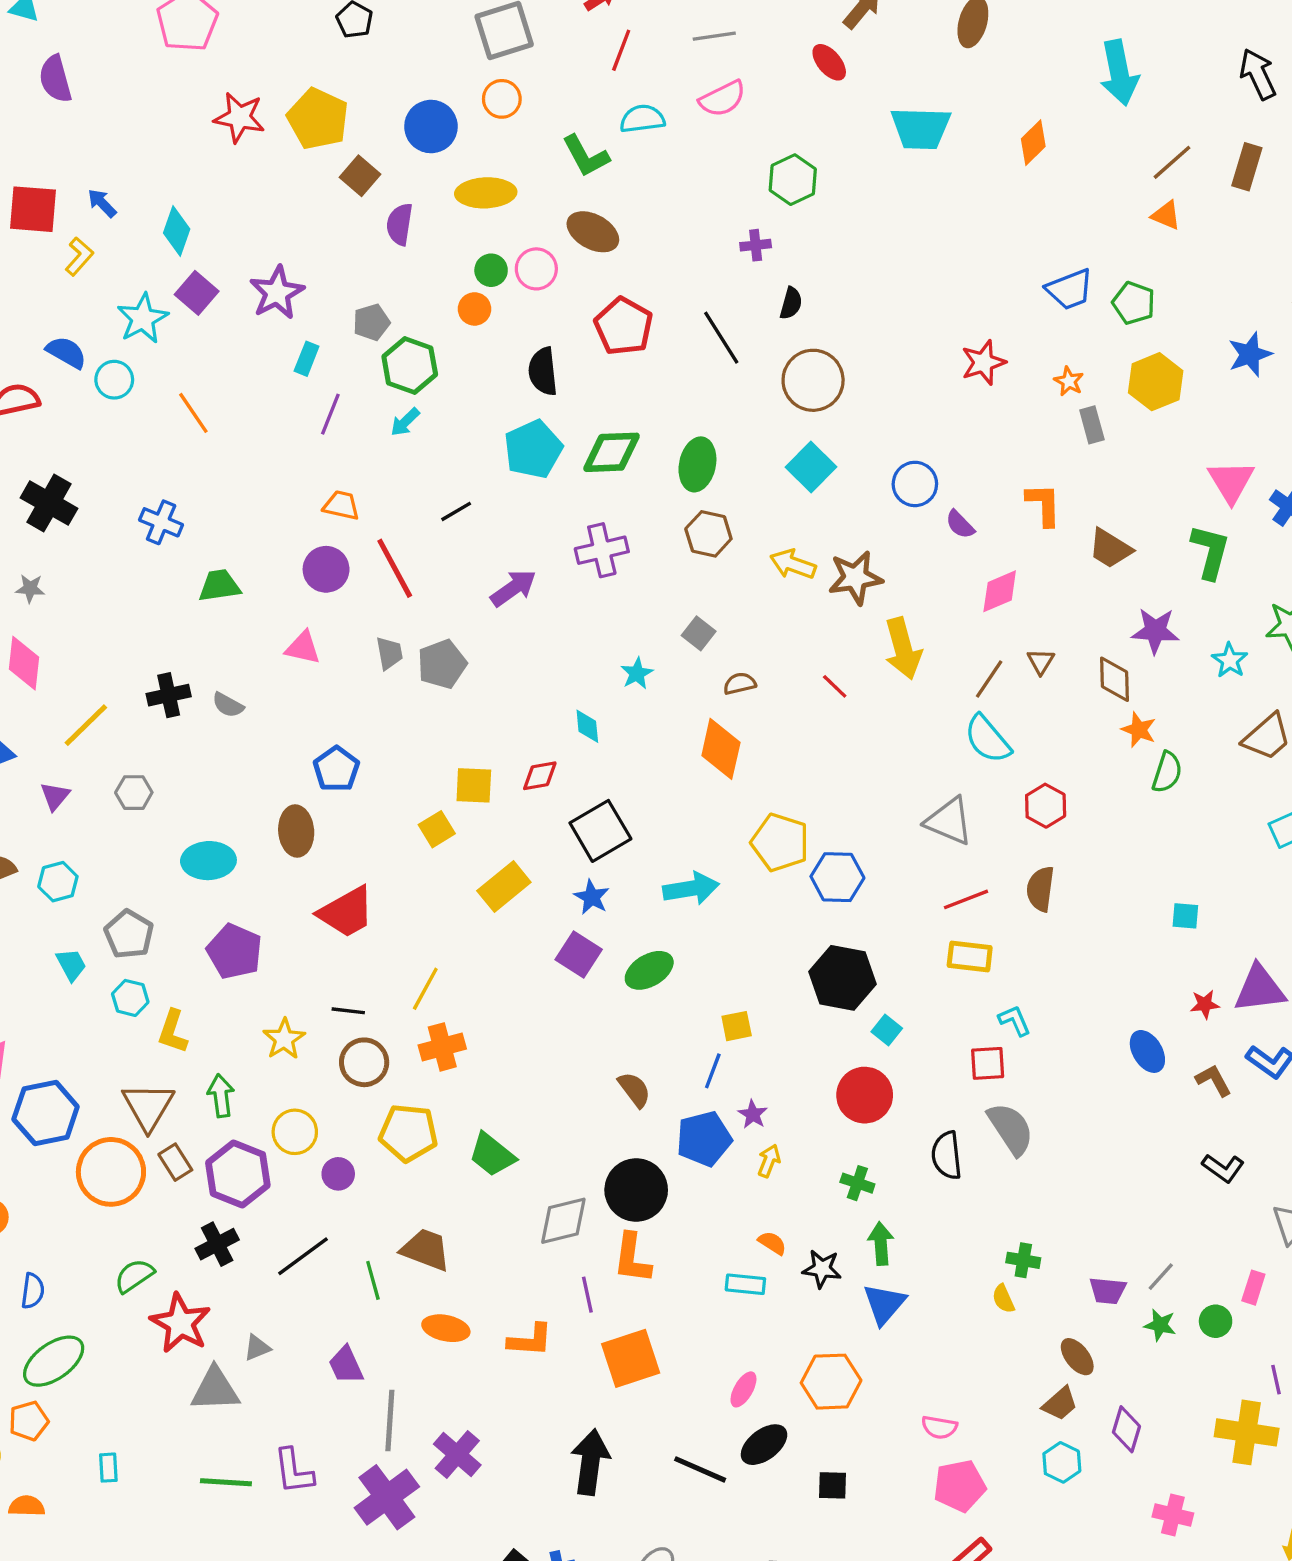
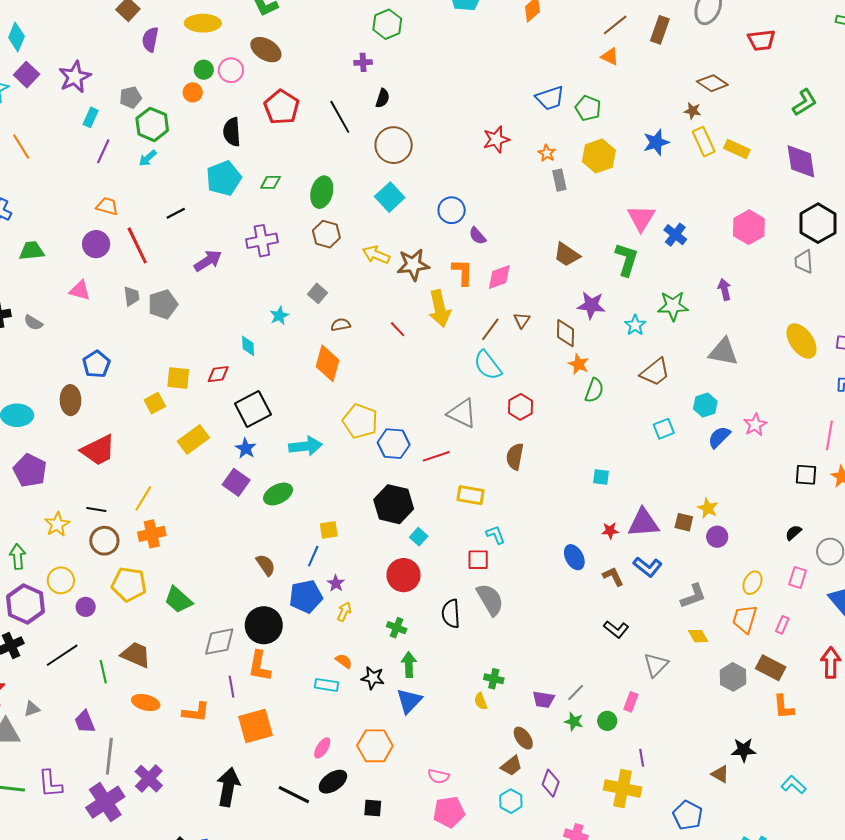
green diamond: (612, 452) -> (271, 182), size x0.6
orange L-shape: (1044, 505) -> (463, 272), moved
red line: (966, 899) -> (436, 456), moved

